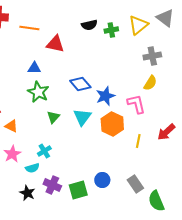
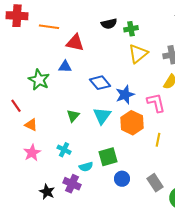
yellow triangle: (138, 25) -> (138, 54), moved
blue triangle: (34, 68) -> (65, 67), moved
green star: (38, 92) -> (39, 80), moved
cyan cross: (44, 151) -> (64, 150), turned -32
cyan semicircle: (32, 168) -> (86, 167), moved
green square: (78, 190) -> (108, 157), moved

